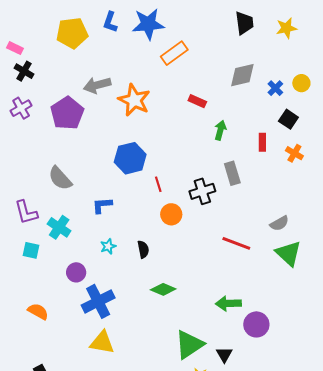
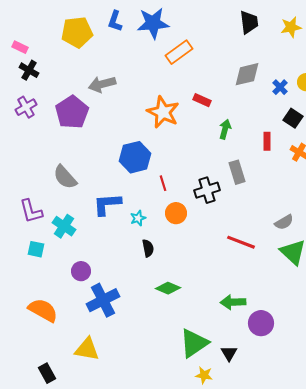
orange star: (134, 100) -> (163, 112), moved
blue L-shape: (102, 205) -> (107, 204), size x1.4
cyan star: (108, 246) -> (138, 218), moved
orange semicircle: (38, 311) -> (43, 310), size x1.4
yellow triangle: (102, 343) -> (87, 349), moved

